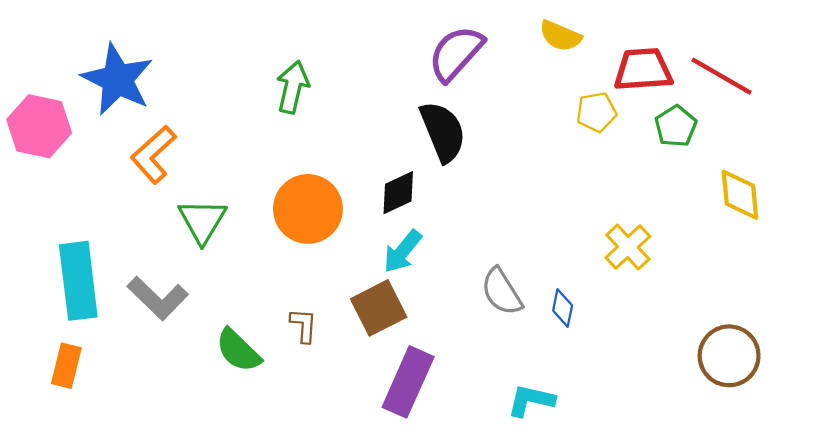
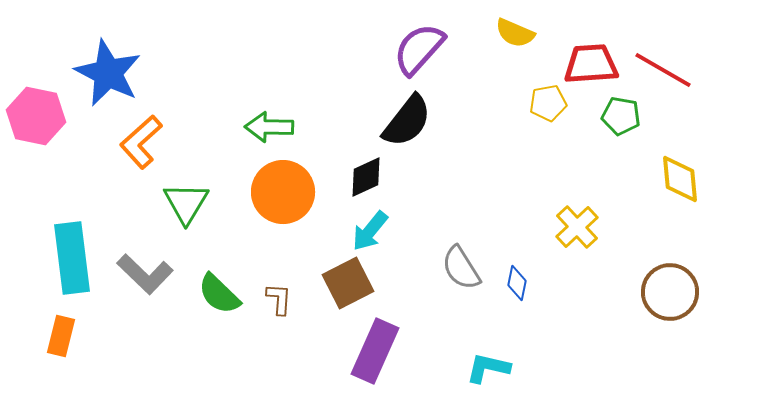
green arrow: (293, 87) -> (269, 127), moved, turned -102
green pentagon: (676, 126) -> (621, 116), turned -30
black semicircle: (443, 132) -> (407, 121), turned 60
green semicircle: (238, 350) -> (219, 294), moved
brown circle: (729, 356) -> (670, 292), moved

